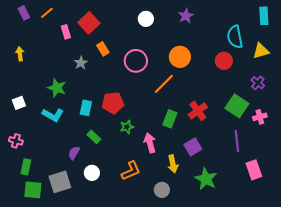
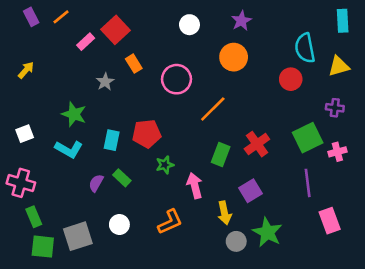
pink rectangle: (66, 32) -> (86, 42), turned 64
yellow arrow: (20, 54) -> (26, 70), turned 48
orange circle: (180, 57) -> (234, 57), moved
purple cross: (258, 83) -> (335, 108), turned -32
green square: (237, 106) -> (308, 138), turned 30
pink cross: (16, 141) -> (21, 183), size x1.5
purple semicircle: (74, 153) -> (96, 183), moved
green rectangle: (26, 167) -> (34, 217), turned -35
gray circle: (162, 190) -> (236, 241), moved

